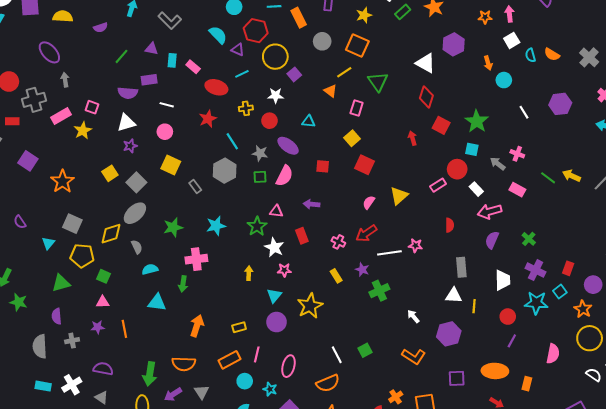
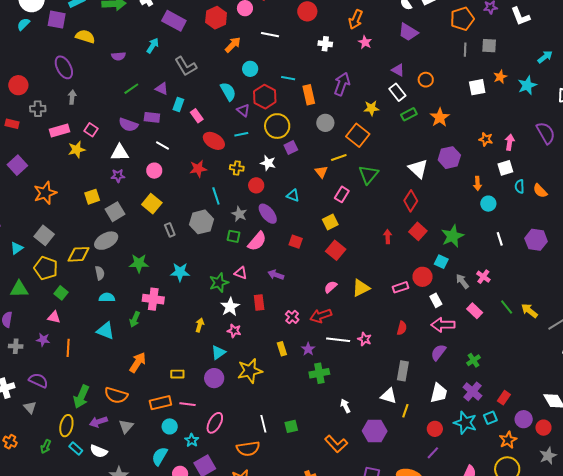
gray cross: (34, 100) -> (38, 109), size x0.7
pink line: (257, 354) -> (188, 404), turned 70

